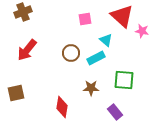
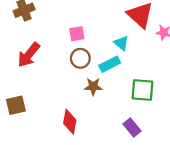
pink square: (85, 19) -> (77, 34), moved
brown star: (91, 88) -> (93, 86), moved

